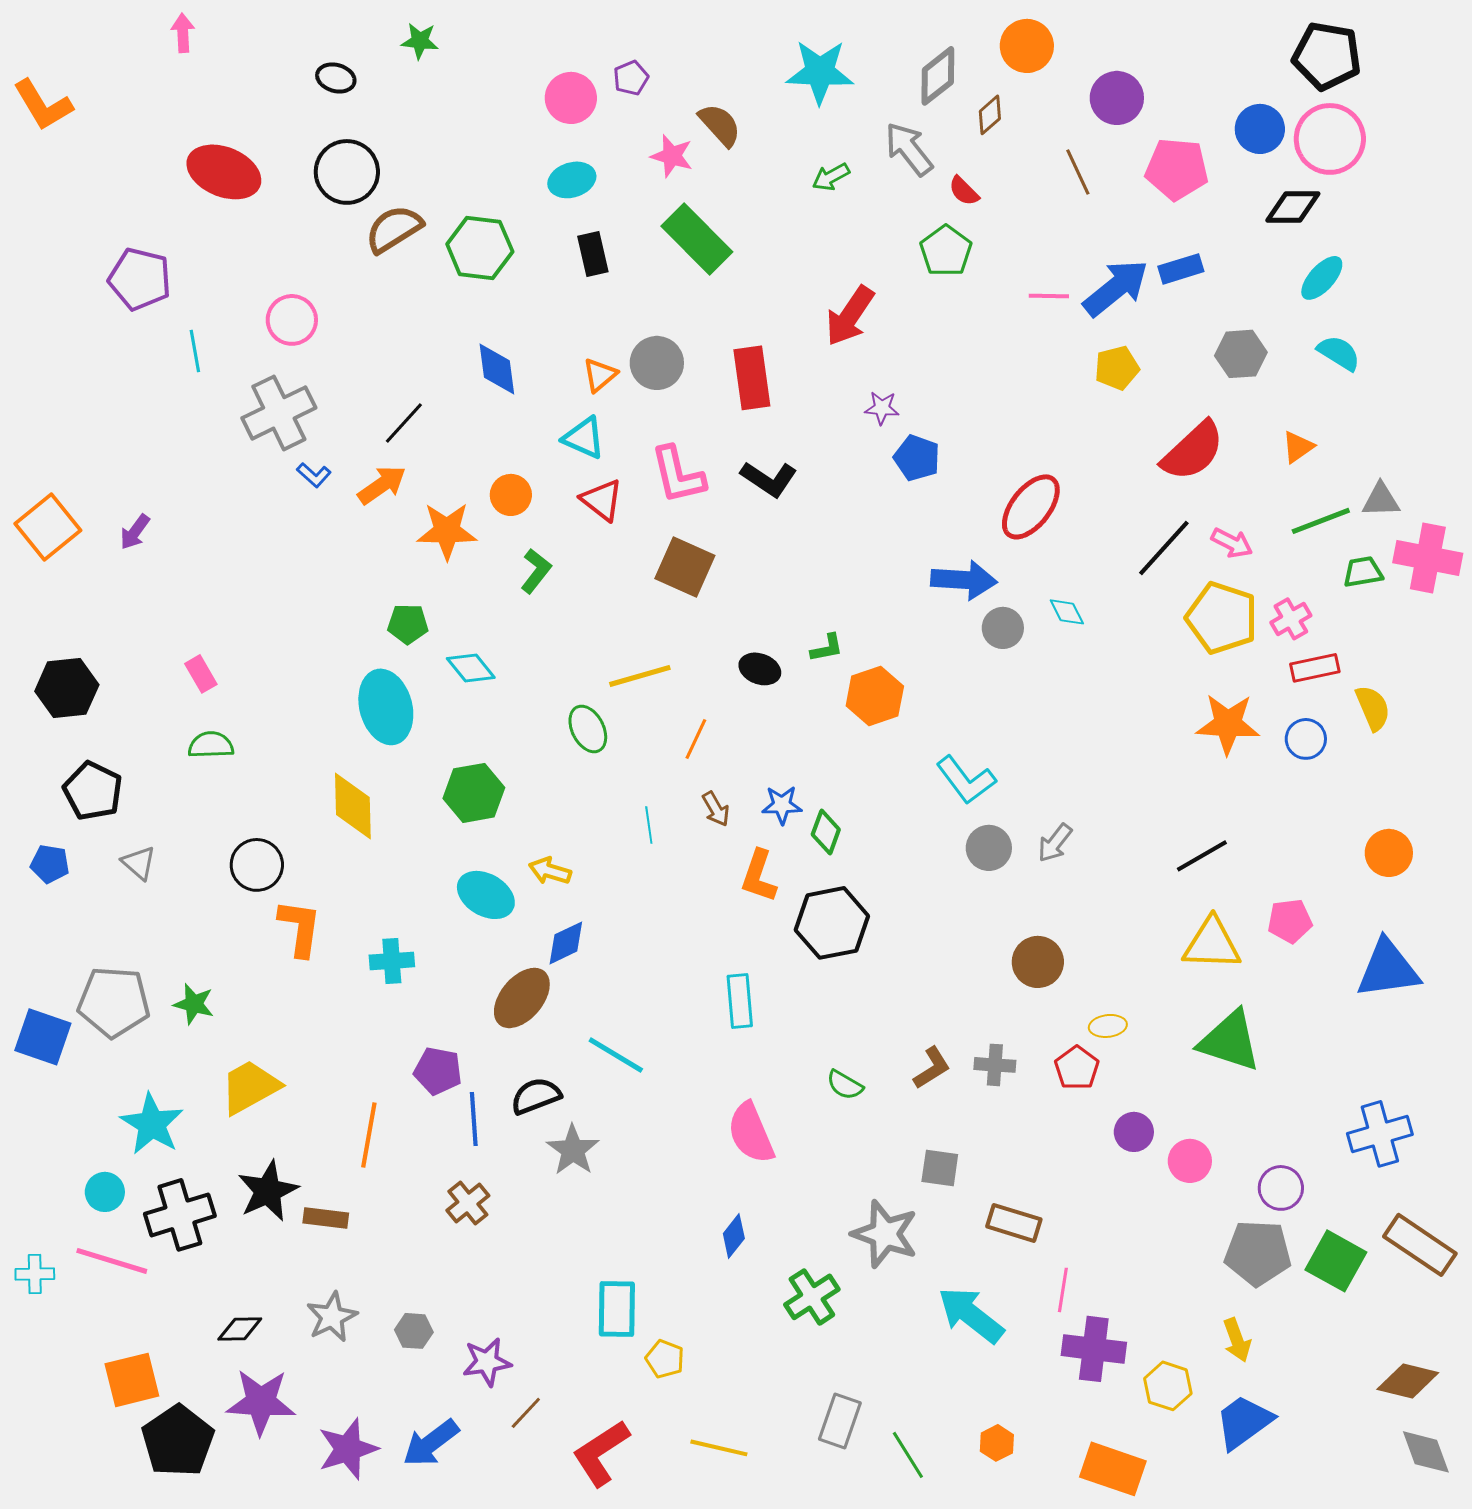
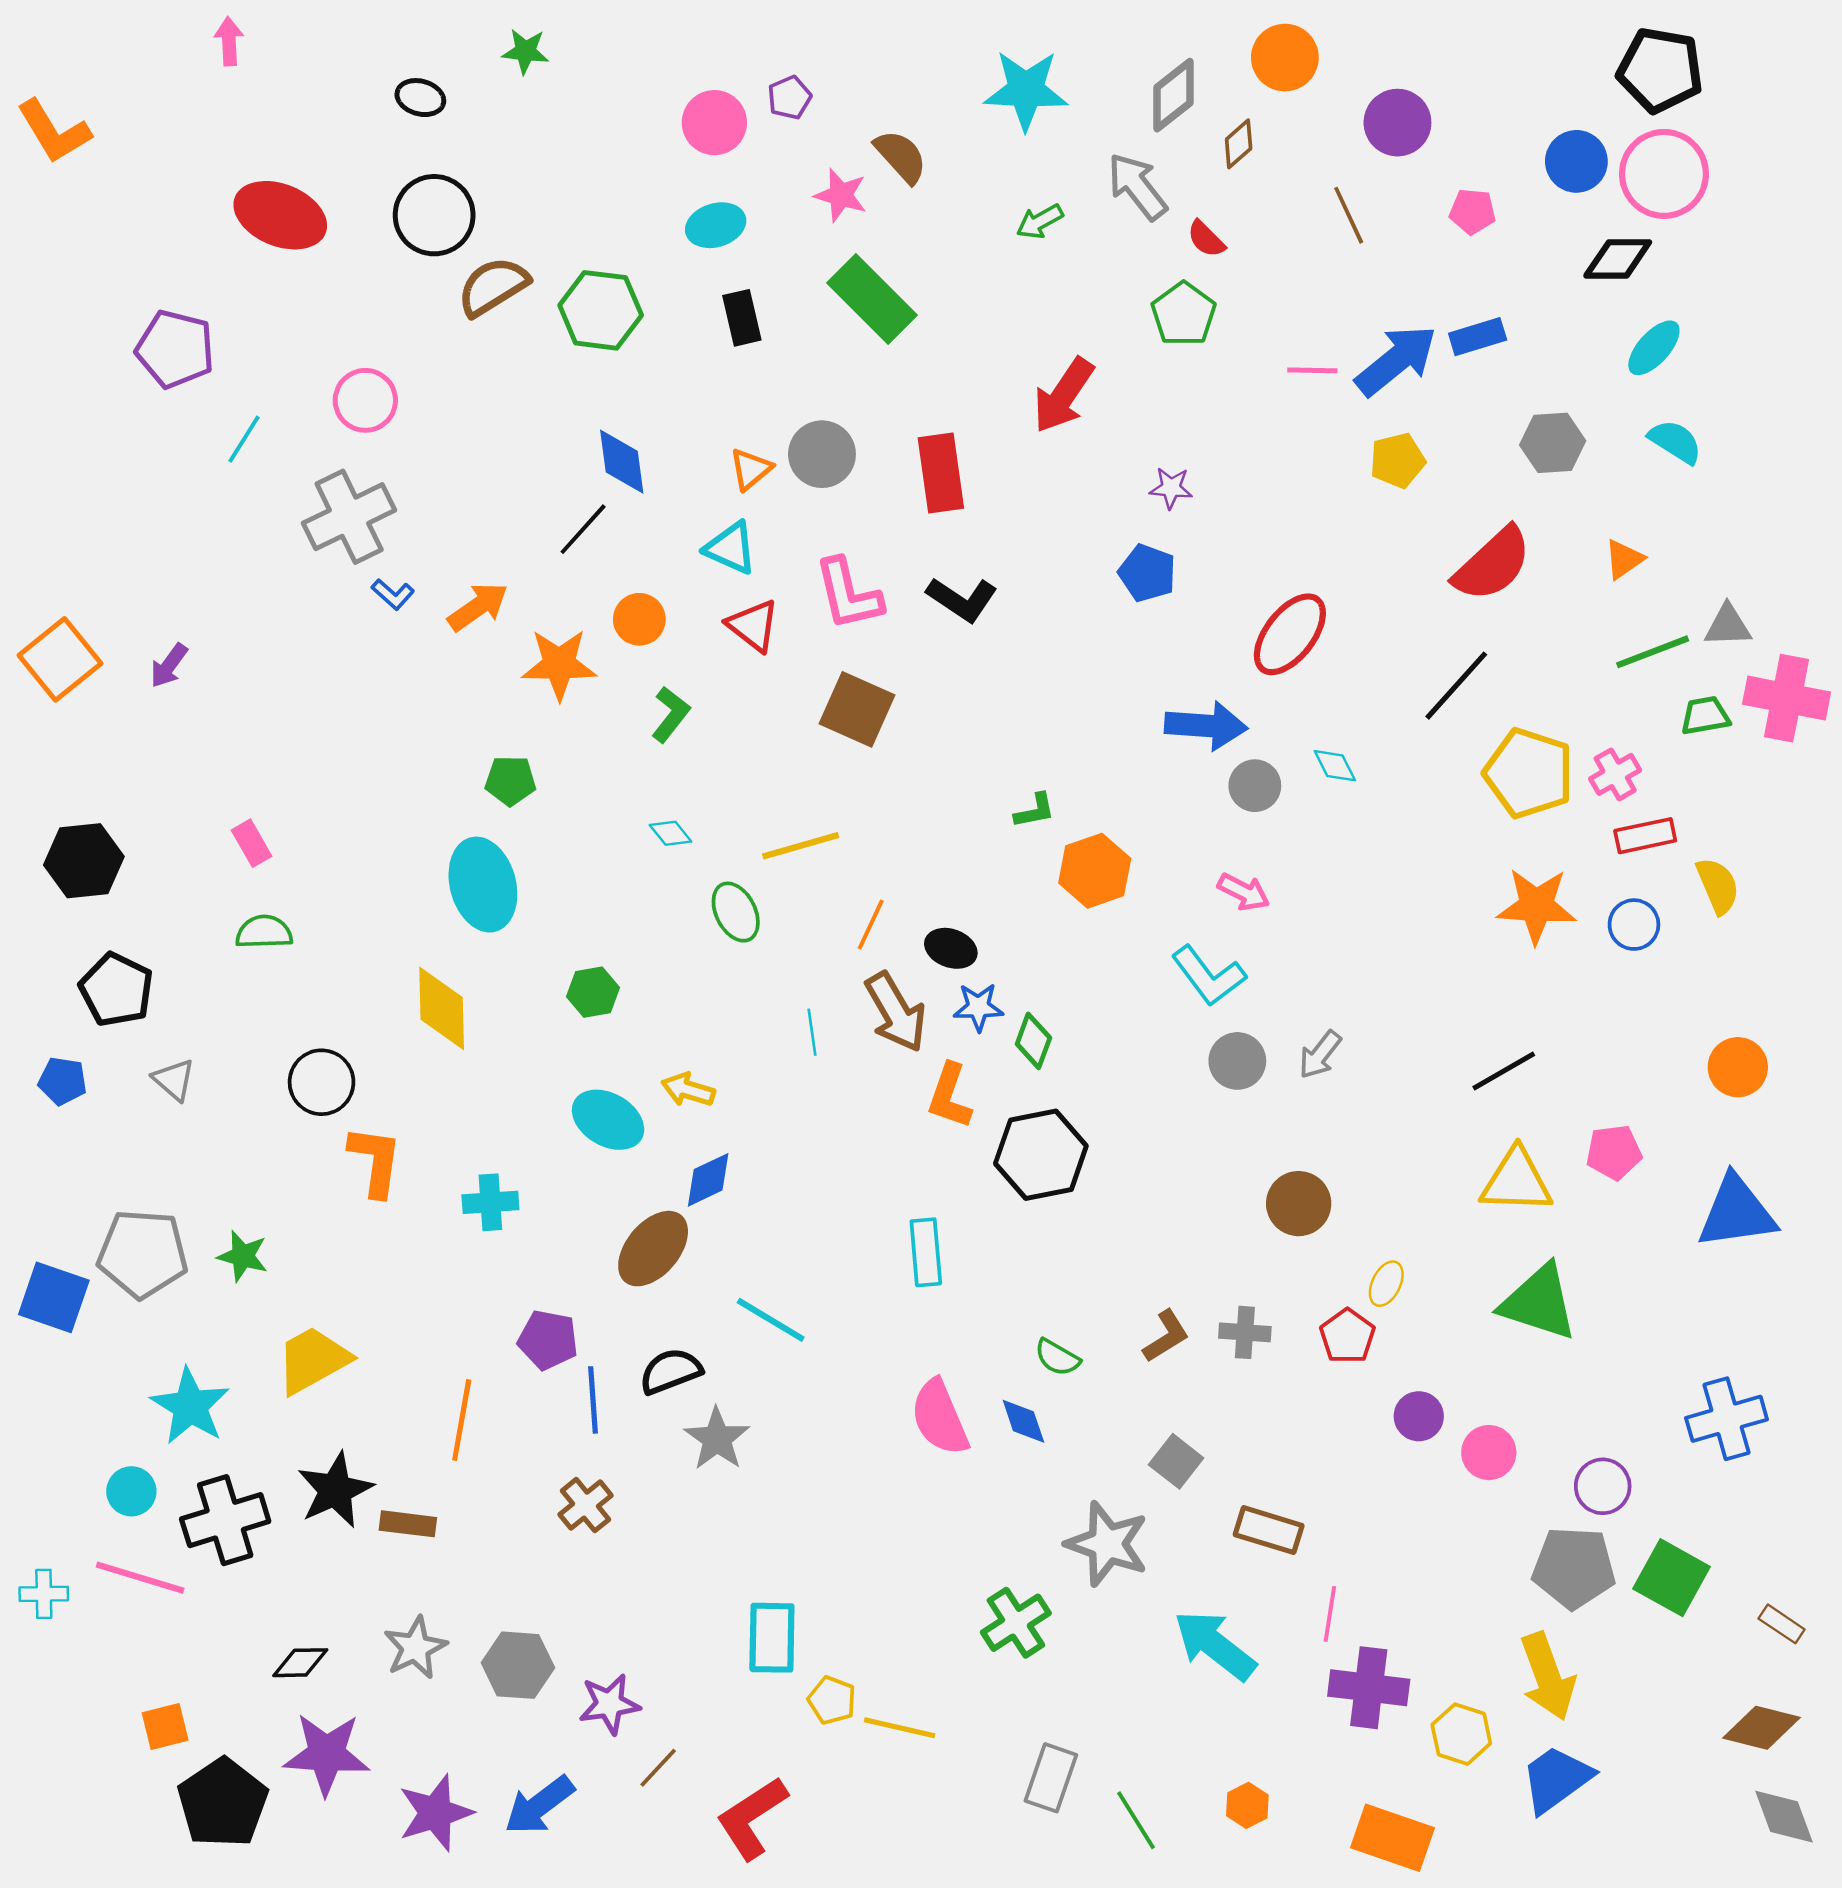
pink pentagon: (1177, 169) -> (1473, 211), size x0.6
cyan line: (195, 351) -> (244, 439), turned 42
purple star: (882, 408) -> (1171, 488), moved
black line: (404, 423) -> (583, 529), moved
pink arrow: (1232, 543) -> (1244, 892), moved
cyan diamond: (471, 668) -> (671, 833), moved, size x0.7
black ellipse: (760, 669) -> (951, 948), moved
green hexagon: (474, 793) -> (593, 992), size x0.7
brown arrow: (716, 809) -> (896, 1012), size x1.8
yellow ellipse: (1108, 1026) -> (1386, 1284), turned -57
gray square: (940, 1168) -> (1176, 1461), turned 30
blue diamond: (734, 1236) -> (1023, 1421), moved, turned -57
brown rectangle: (1420, 1245) -> (1782, 1624), moved, size x0.5
gray hexagon: (414, 1331) -> (518, 1665), size x1.5
yellow arrow: (1237, 1340) -> (1548, 1676), size x1.6
orange square: (132, 1380) -> (165, 1727), size x0.7
yellow line: (719, 1448) -> (900, 1728), moved

